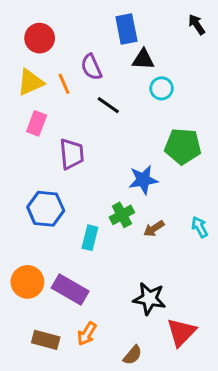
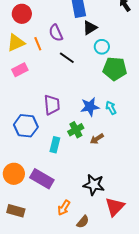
black triangle: (143, 59) -> (90, 28), turned -35
pink rectangle: (37, 123) -> (20, 70), turned 42
green pentagon: (183, 146) -> (115, 69), moved
purple trapezoid: (72, 154) -> (52, 105), moved
cyan arrow: (200, 227) -> (111, 108), moved
orange arrow: (87, 334) -> (64, 208), moved
brown rectangle: (46, 340) -> (16, 211), moved

